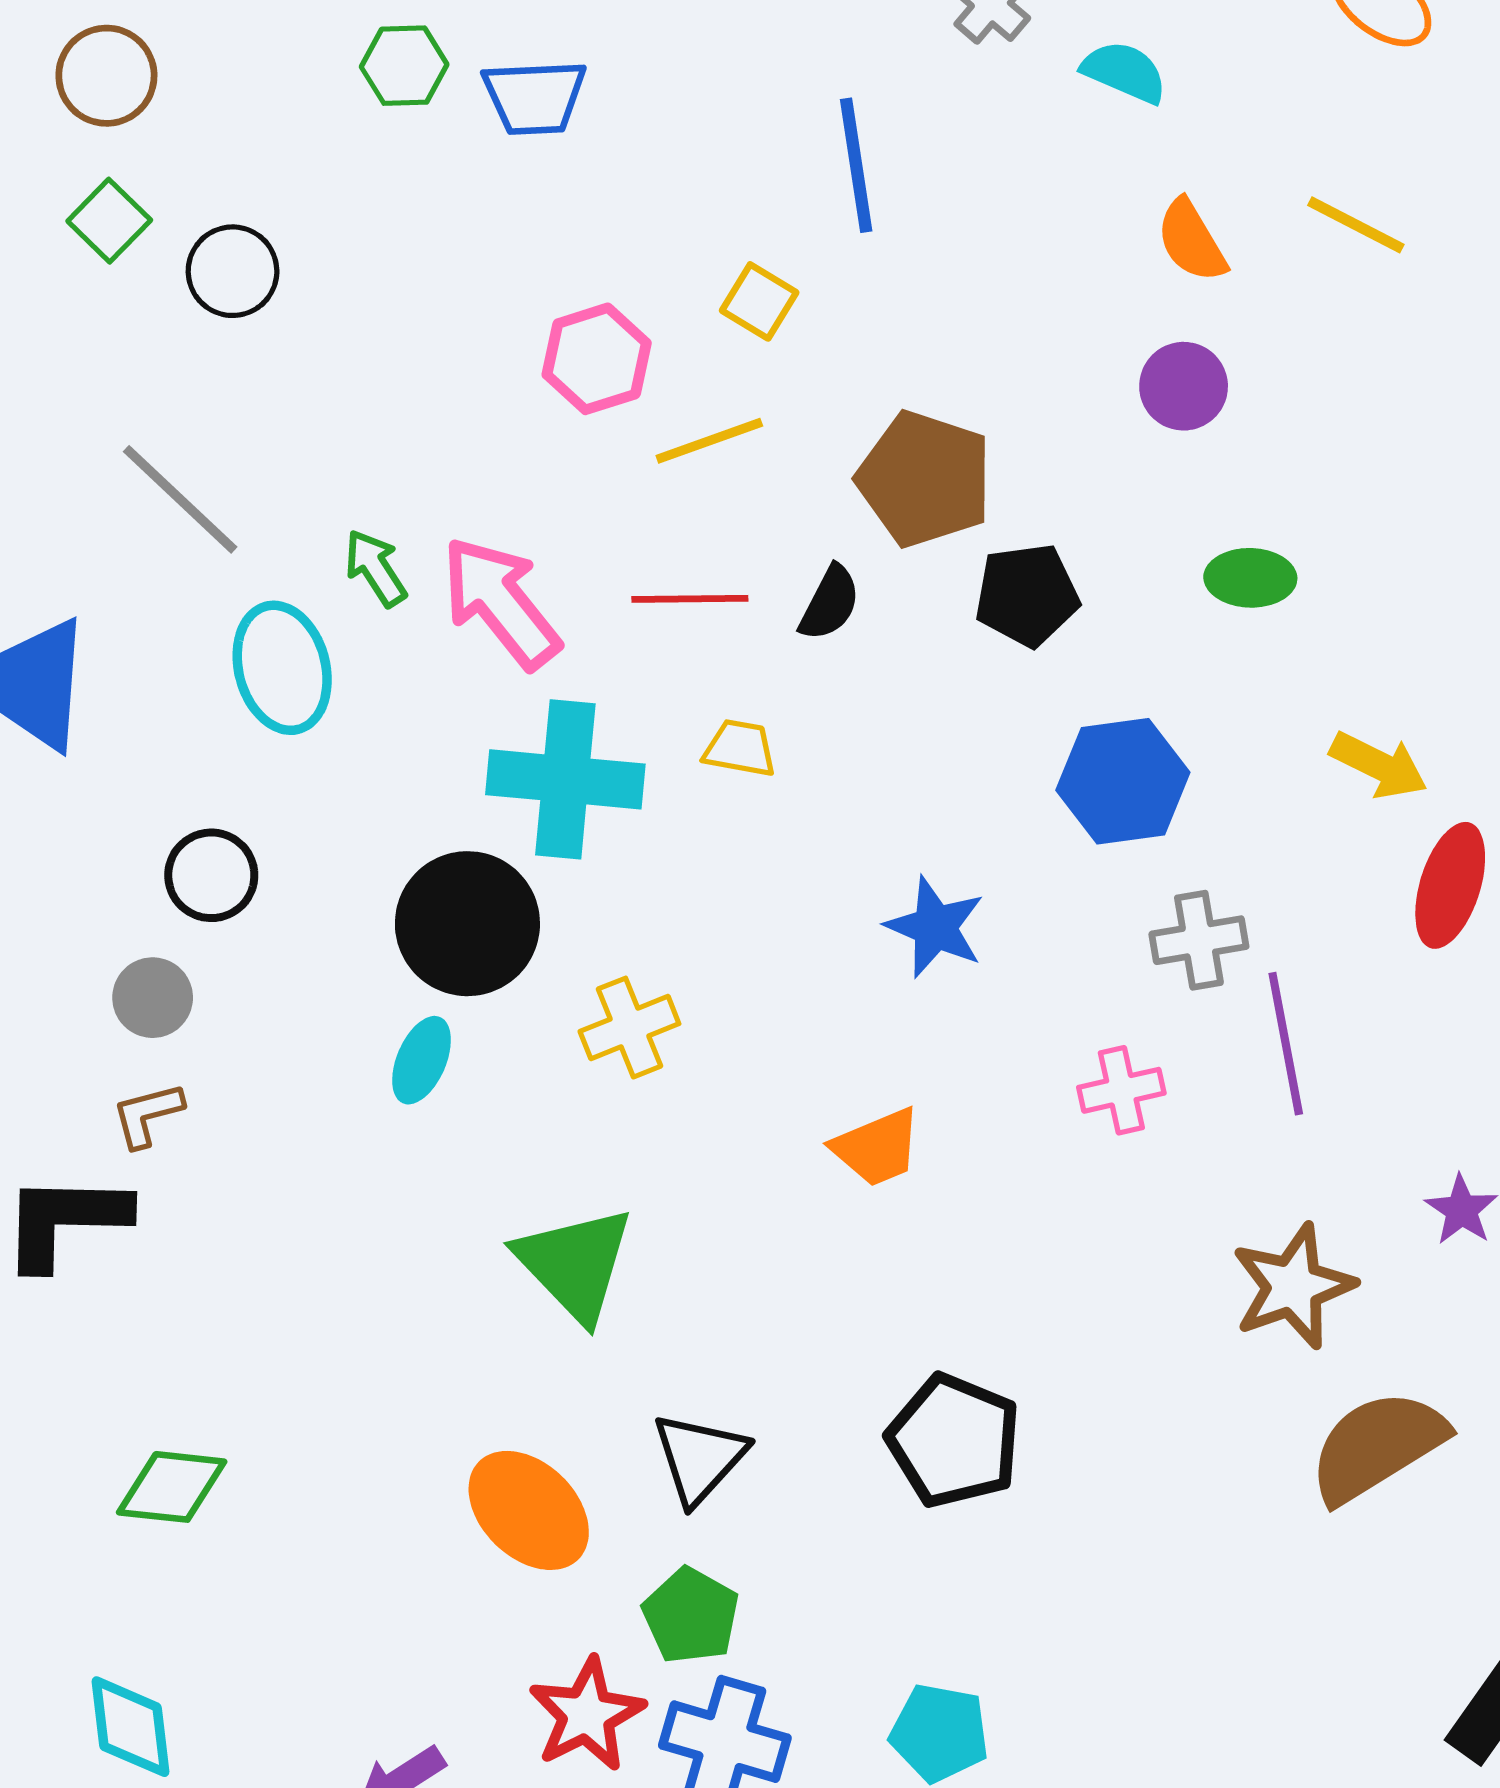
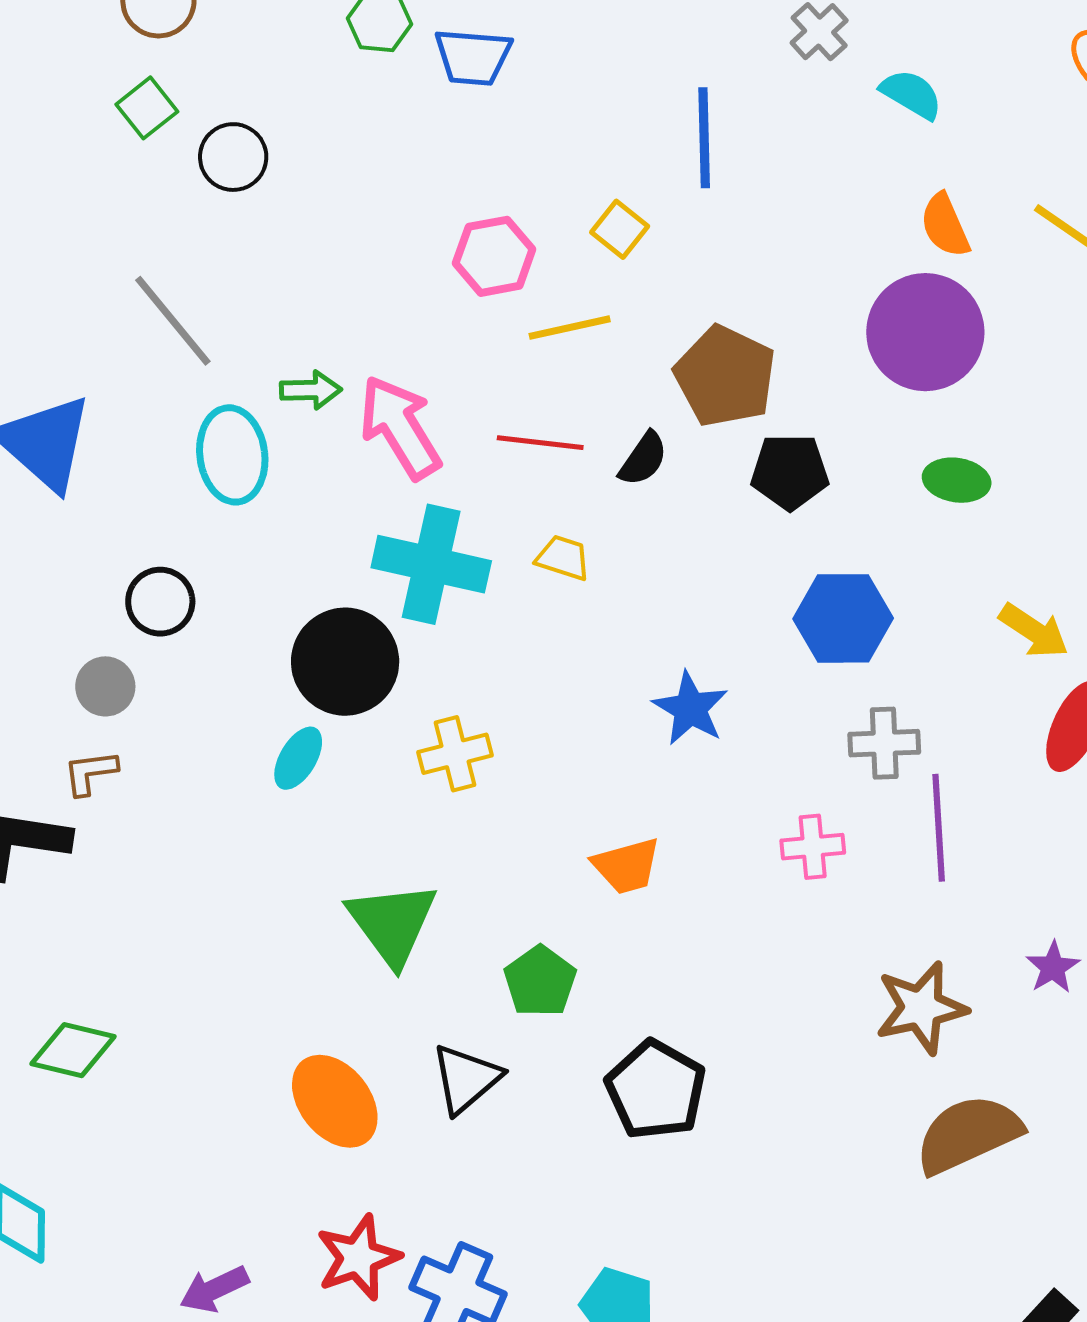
purple circle: (1184, 386) -> (925, 332), size x1.8
green arrow: (375, 568) -> (311, 390), turned 114
green pentagon: (691, 1616) -> (540, 981), moved

